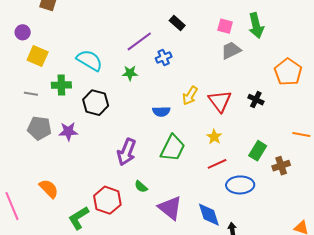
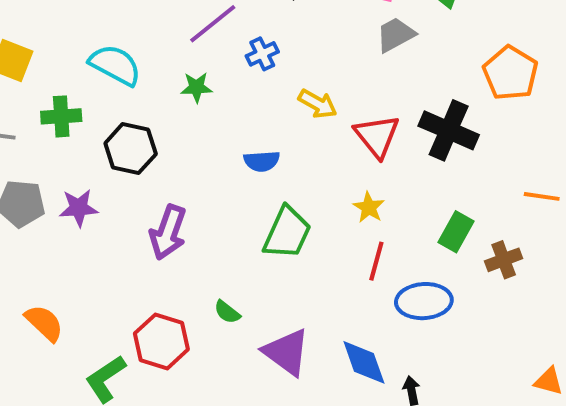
yellow arrow: (190, 96) -> (318, 104), moved, turned -90
black cross: (256, 100) -> (449, 130), size x1.8
purple arrow: (126, 152) -> (168, 232), moved
red line: (217, 164) -> (376, 261), turned -48

